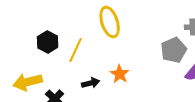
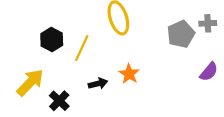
gray pentagon: (174, 50) -> (181, 34), moved
yellow arrow: (28, 82) -> (30, 83), turned 148

